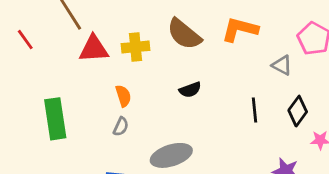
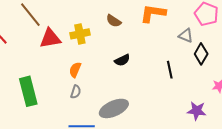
brown semicircle: (184, 34) -> (114, 21), size x0.6
orange semicircle: (123, 96) -> (75, 70), turned -133
black diamond: (298, 111) -> (201, 54), moved

